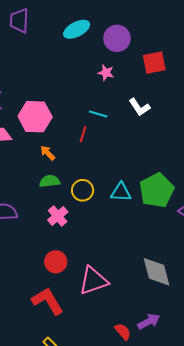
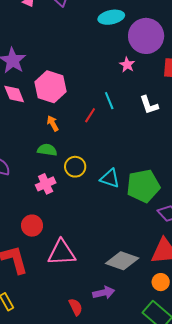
purple circle: (117, 38) -> (146, 36), size x1.4
cyan line: (98, 114) -> (109, 101), turned 36
gray diamond: (157, 272) -> (122, 261), turned -72
purple arrow: (149, 321) -> (104, 293), moved

